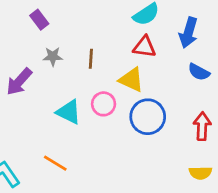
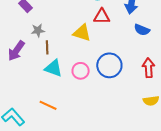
brown line: (91, 59) -> (47, 47), moved
yellow triangle: (131, 80) -> (82, 33), moved
pink circle: (104, 104) -> (81, 71), moved

